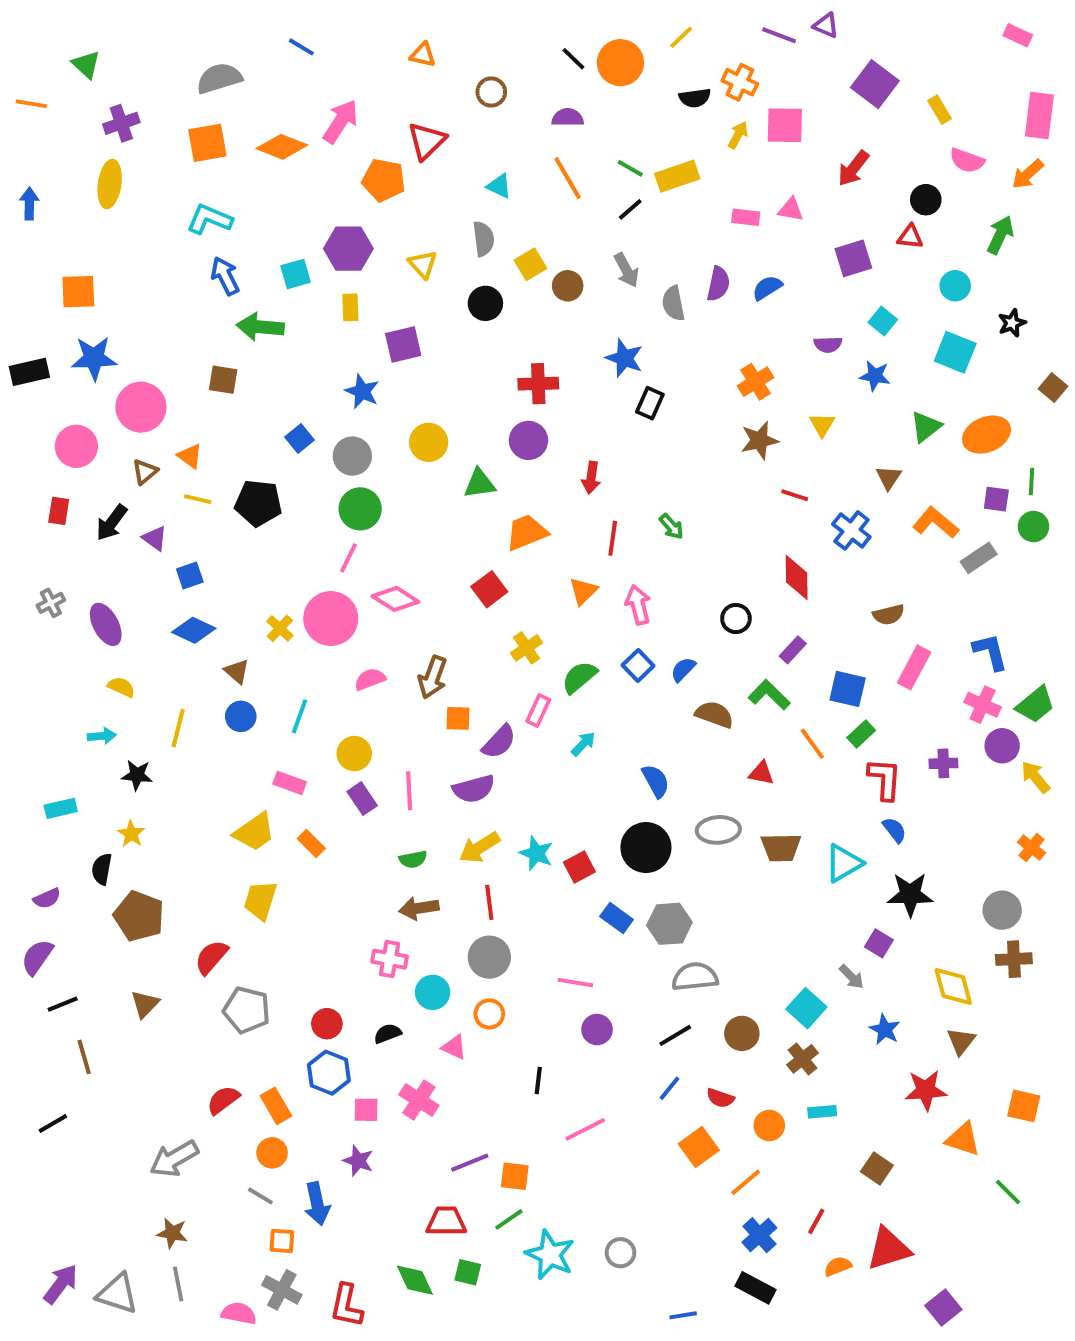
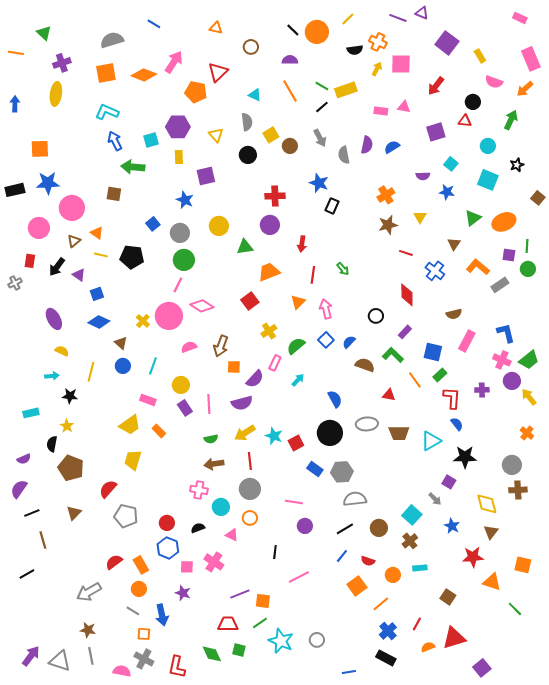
pink rectangle: (1039, 115) -> (531, 59), turned -30
gray cross: (51, 603) -> (15, 283), moved

